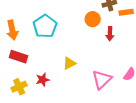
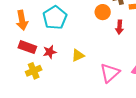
red star: (43, 80) -> (50, 52), moved
yellow cross: (19, 87) -> (34, 71), moved

